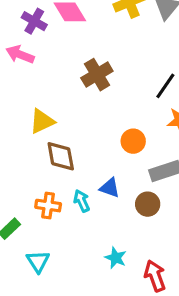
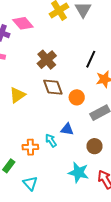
brown diamond: (61, 156) -> (53, 87), moved
brown circle: (148, 204) -> (95, 146), moved
cyan star: (116, 258) -> (78, 172), size x1.5

